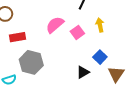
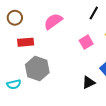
pink semicircle: (55, 25) -> (53, 21), moved

